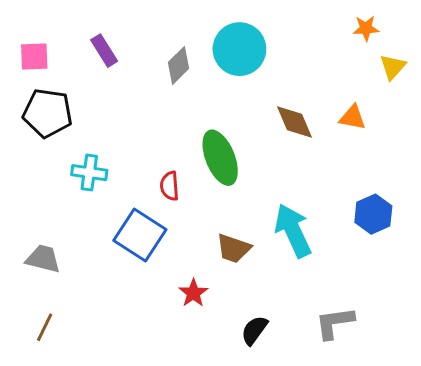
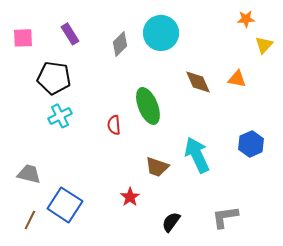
black pentagon: (48, 113) -> (54, 78), moved
cyan cross: (89, 173) -> (60, 116), turned -35
blue square: (140, 235) -> (65, 205), moved

